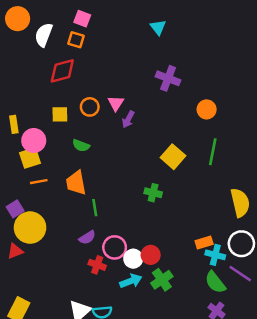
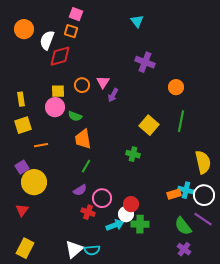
orange circle: (18, 19) -> (24, 29), moved
white semicircle: (44, 35) -> (47, 40), moved
pink circle: (34, 141) -> (55, 107), moved
yellow square: (30, 158) -> (23, 125), moved
orange trapezoid: (76, 183) -> (83, 139), moved
green line: (95, 208) -> (86, 166), turned 40
red triangle: (15, 251) -> (22, 210), moved, turned -32
cyan cross: (215, 255) -> (186, 190), moved
white circle: (133, 259) -> (126, 214), moved
green cross: (162, 280) -> (140, 224), turned 36

